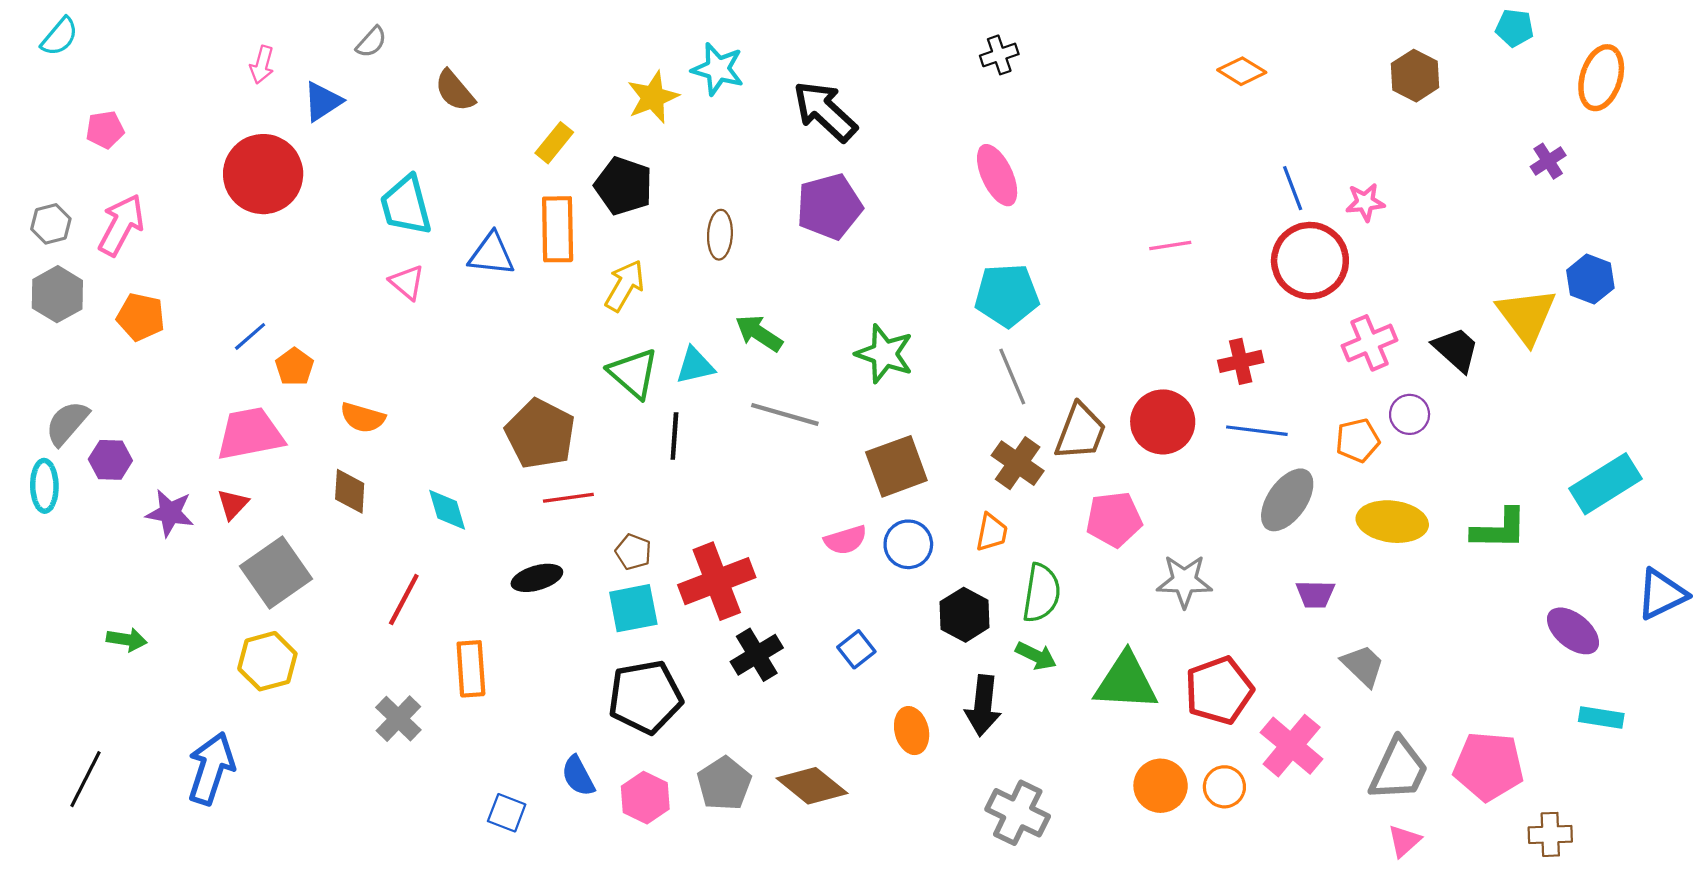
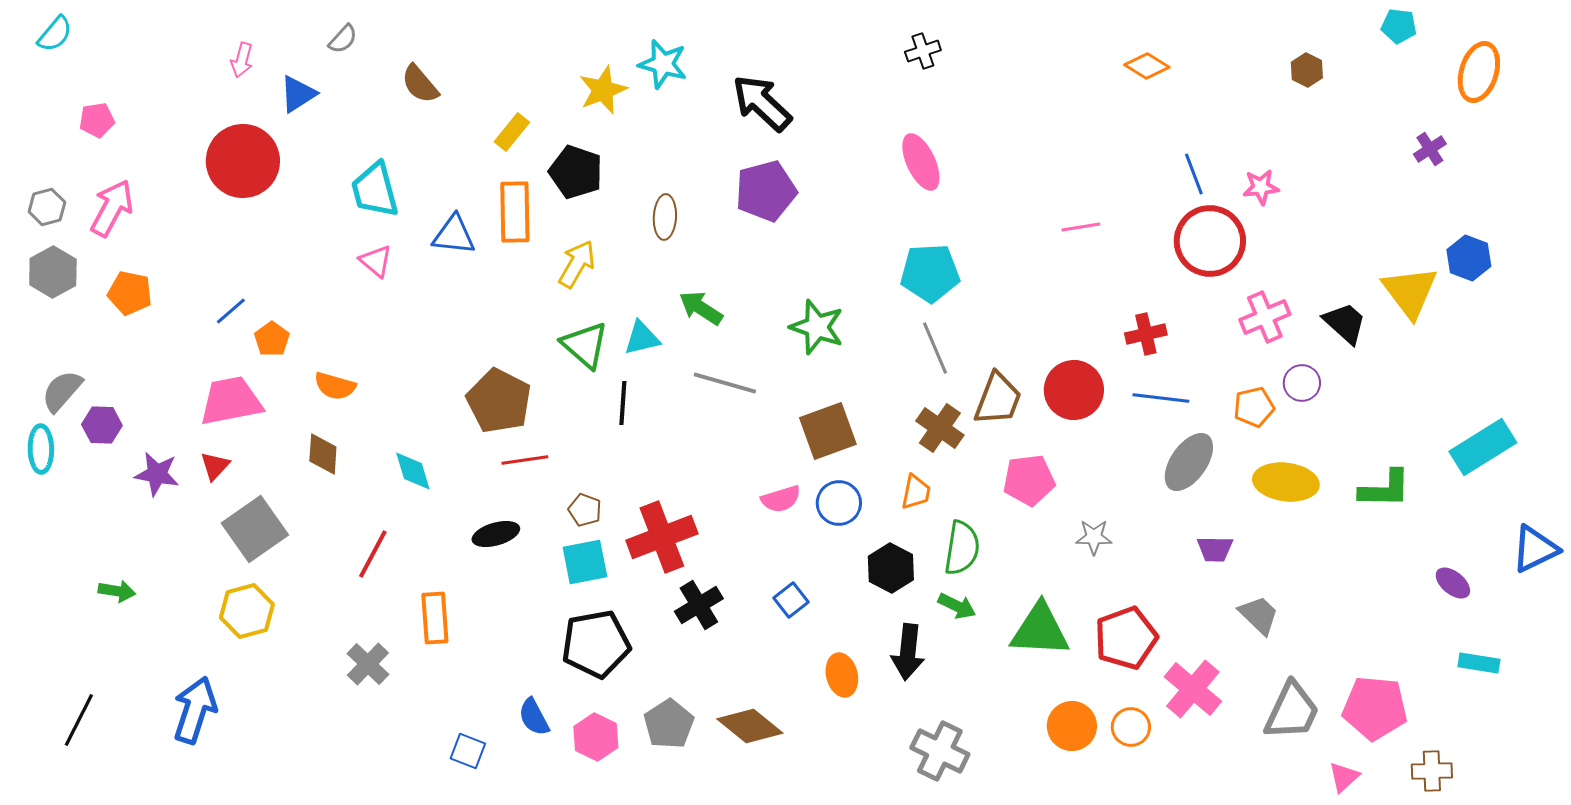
brown hexagon: (1415, 76) -> (1307, 70), size x0.7
gray star: (1184, 581) -> (1094, 537), size x0.7
purple ellipse: (1573, 631) -> (1453, 583), size x0.7
pink triangle: (1404, 841) -> (1344, 777), moved

